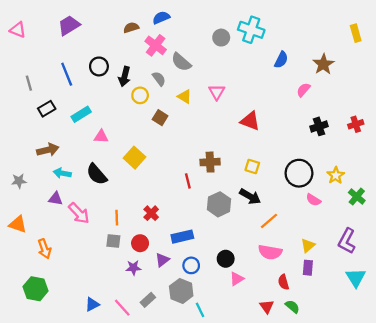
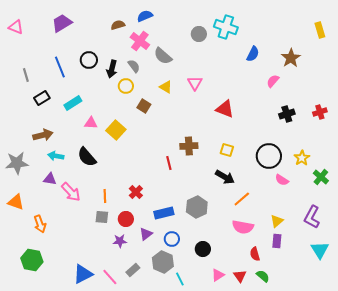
gray semicircle: (159, 79) -> (134, 66), moved
yellow square: (134, 158) -> (116, 130), moved
gray star: (19, 181) -> (17, 163), size x1.6
gray hexagon: (219, 204) -> (197, 207), moved
black circle: (226, 259) -> (203, 249), moved
pink triangle: (237, 279) -> (218, 275), moved
blue triangle: (92, 304) -> (83, 274), size x1.5

